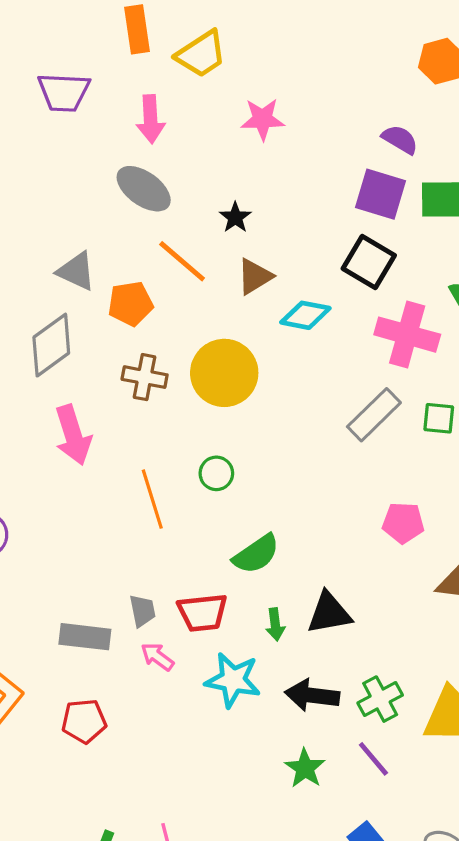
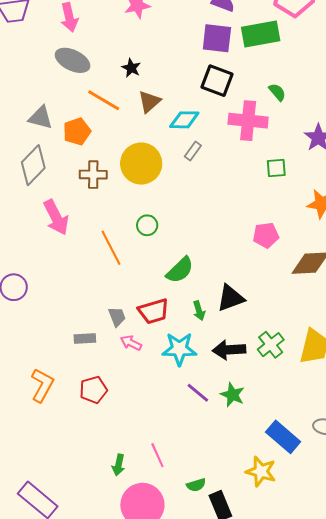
gray rectangle: (374, 415) -> (193, 151), moved, size x0.6
gray rectangle: (85, 637) -> (85, 338), size x0.7
purple line: (373, 759) -> (198, 393), moved

